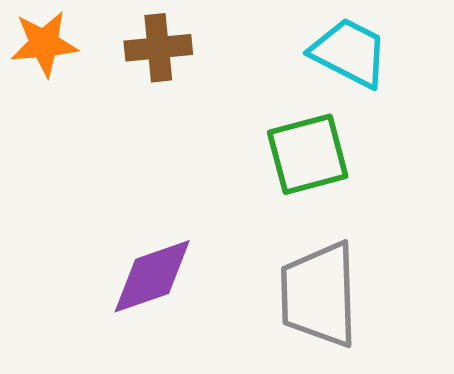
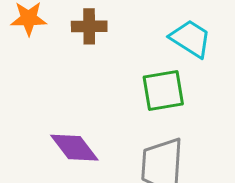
purple diamond: (152, 276) -> (74, 148), turned 66

